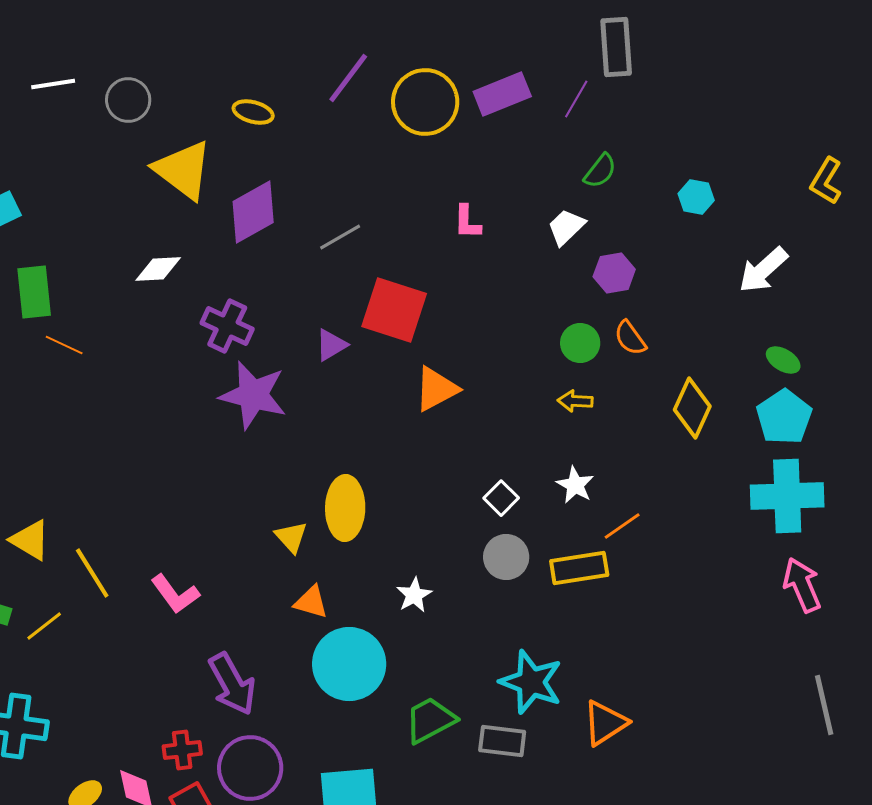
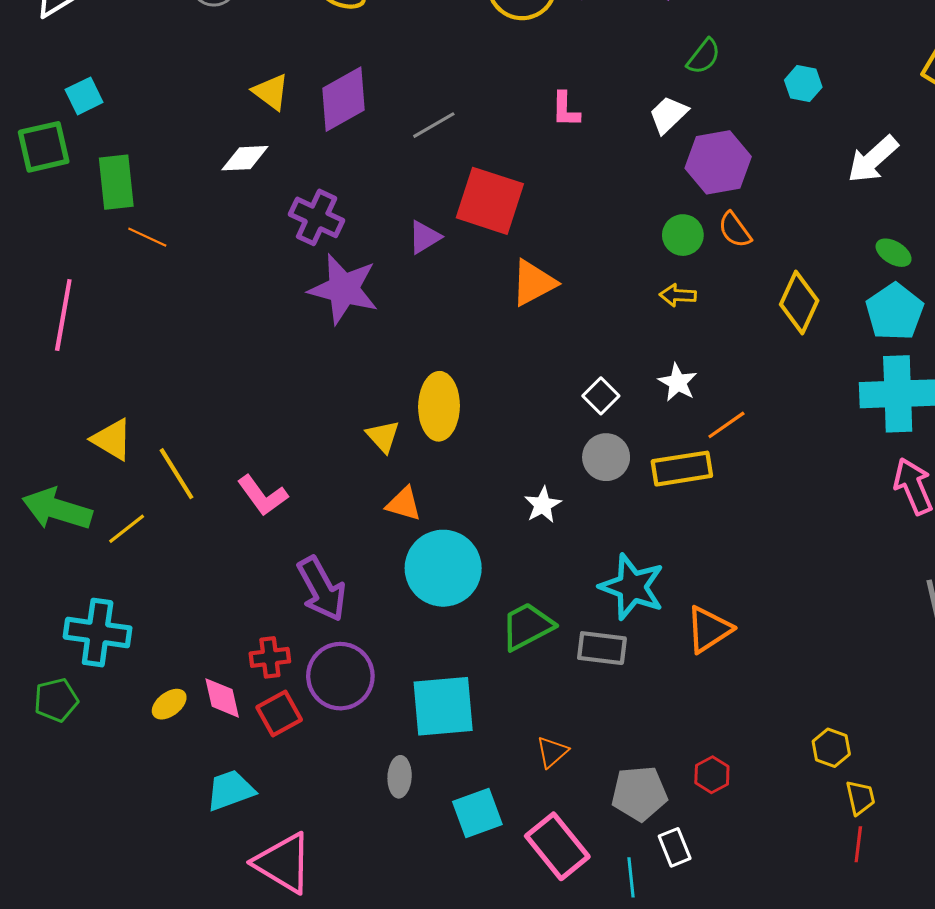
yellow triangle: (183, 170) -> (271, 92), moved, size x0.6
purple hexagon: (614, 273) -> (718, 162), size x1.5
white star: (414, 595) -> (543, 505), moved

